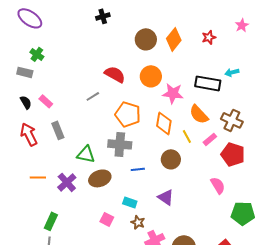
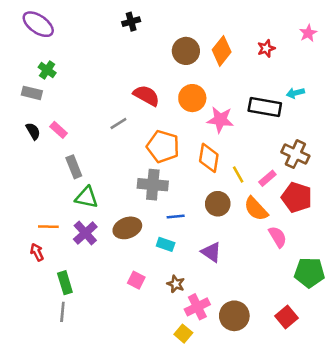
orange semicircle: (199, 114) -> (256, 209), moved
red arrow: (29, 134) -> (37, 252), moved, size x0.6
green triangle: (86, 154) -> (87, 197), moved
cyan rectangle: (130, 202) -> (166, 244), moved
green rectangle: (51, 221) -> (65, 283), turned -42

